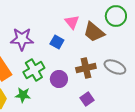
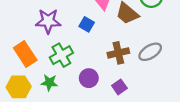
gray ellipse: (115, 67) -> (150, 52), turned -55
purple circle: (59, 79) -> (89, 78), moved

